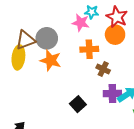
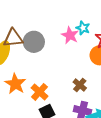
orange cross: (89, 49) -> (40, 92), moved, turned 30
orange star: (51, 60) -> (15, 84), moved

